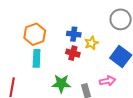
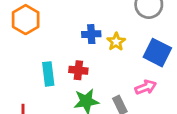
orange hexagon: (35, 34) -> (26, 20), moved
red cross: (73, 53) -> (78, 70), moved

